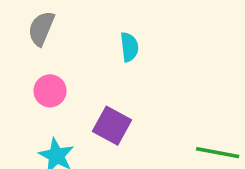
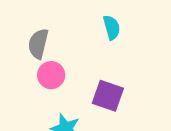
gray semicircle: (41, 28) -> (38, 44), moved

